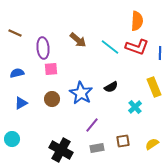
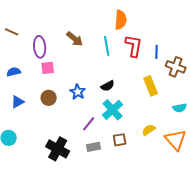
orange semicircle: (137, 21) -> (121, 20), moved
cyan line: (110, 47) -> (107, 46), turned 42
red L-shape: (137, 47) -> (134, 46), turned -100
blue star: (81, 93) -> (78, 92), size x0.7
cyan cross: (135, 107) -> (113, 110), moved, size x1.5
yellow semicircle: (152, 144) -> (149, 130), moved

